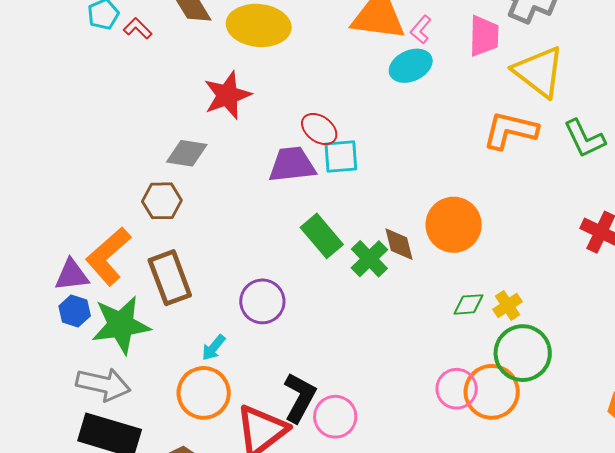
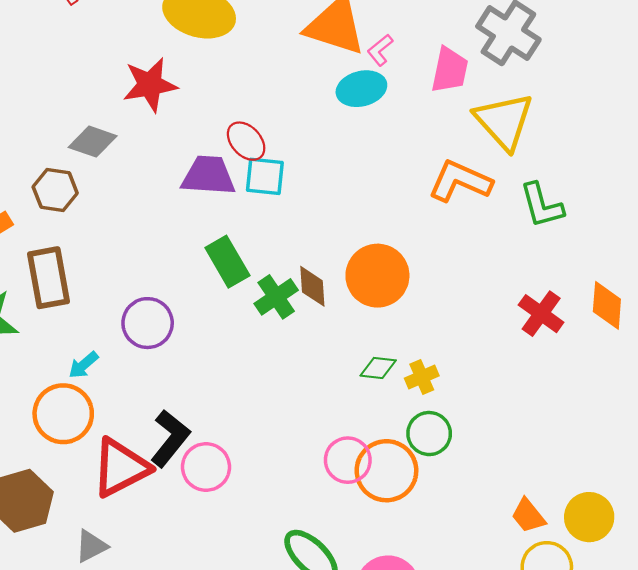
green circle: (523, 353) -> (429, 434), size x0.7

